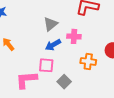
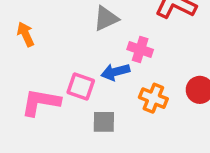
blue arrow: (53, 45) -> (115, 72), moved
gray square: (64, 82) -> (104, 122), turned 32

